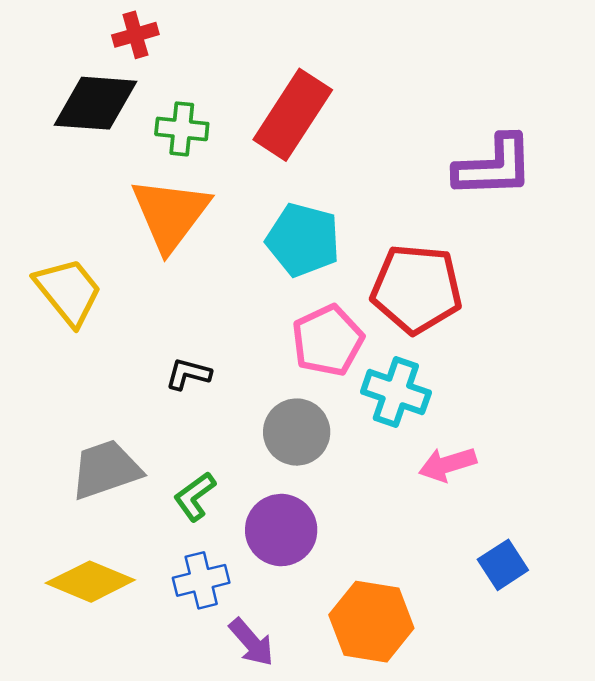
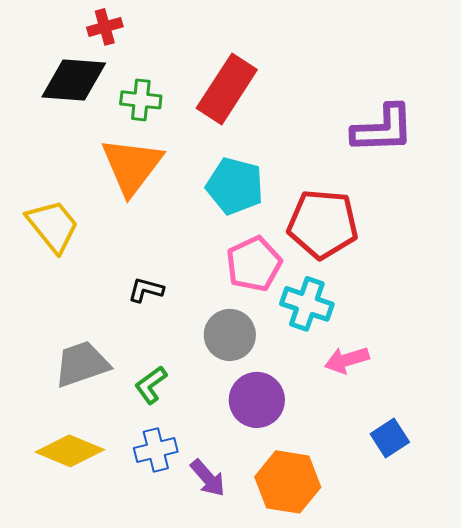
purple circle: (281, 530) -> (257, 400), moved
purple arrow: (251, 642) -> (208, 478), moved

